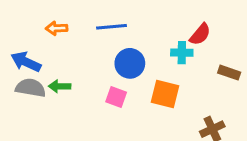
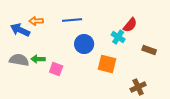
cyan cross: (182, 53) -> (118, 37), turned 32
blue arrow: (26, 62) -> (20, 30), moved
pink square: (116, 97) -> (56, 69), moved

